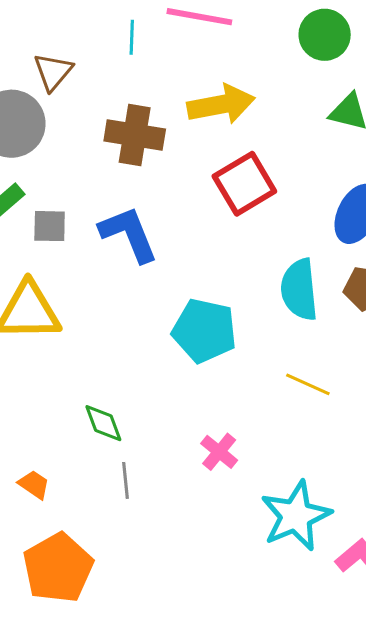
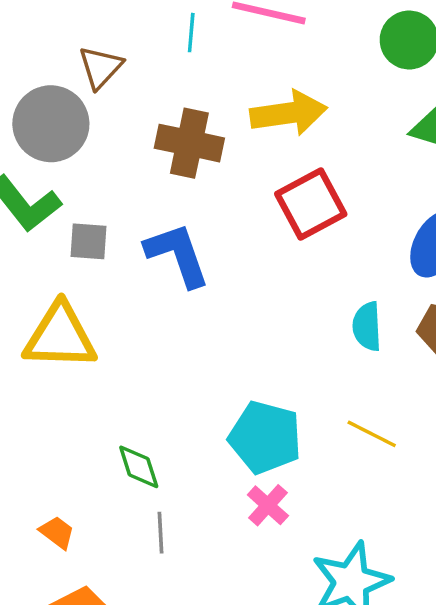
cyan semicircle: (299, 290) -> (367, 326), size x0.7
cyan pentagon: (204, 331) -> (265, 437), moved

